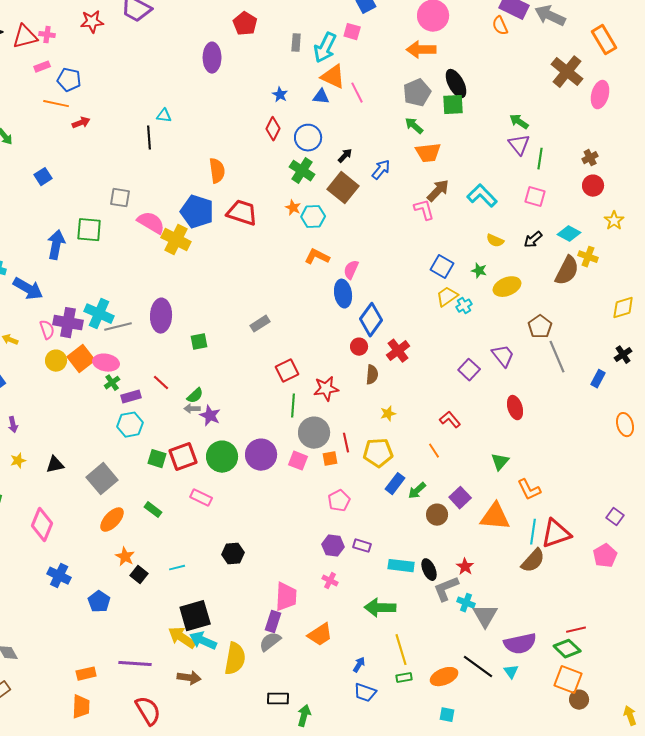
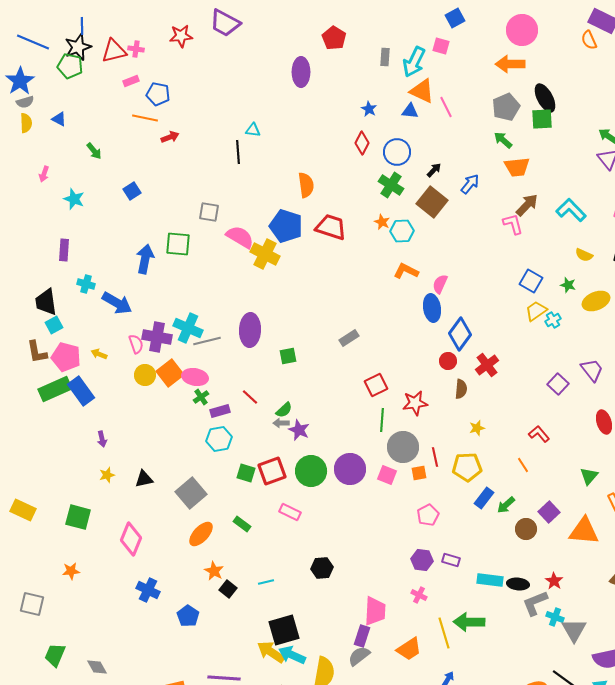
black ellipse: (429, 570) -> (518, 584), turned -60
yellow line: (401, 650) -> (444, 633), moved

